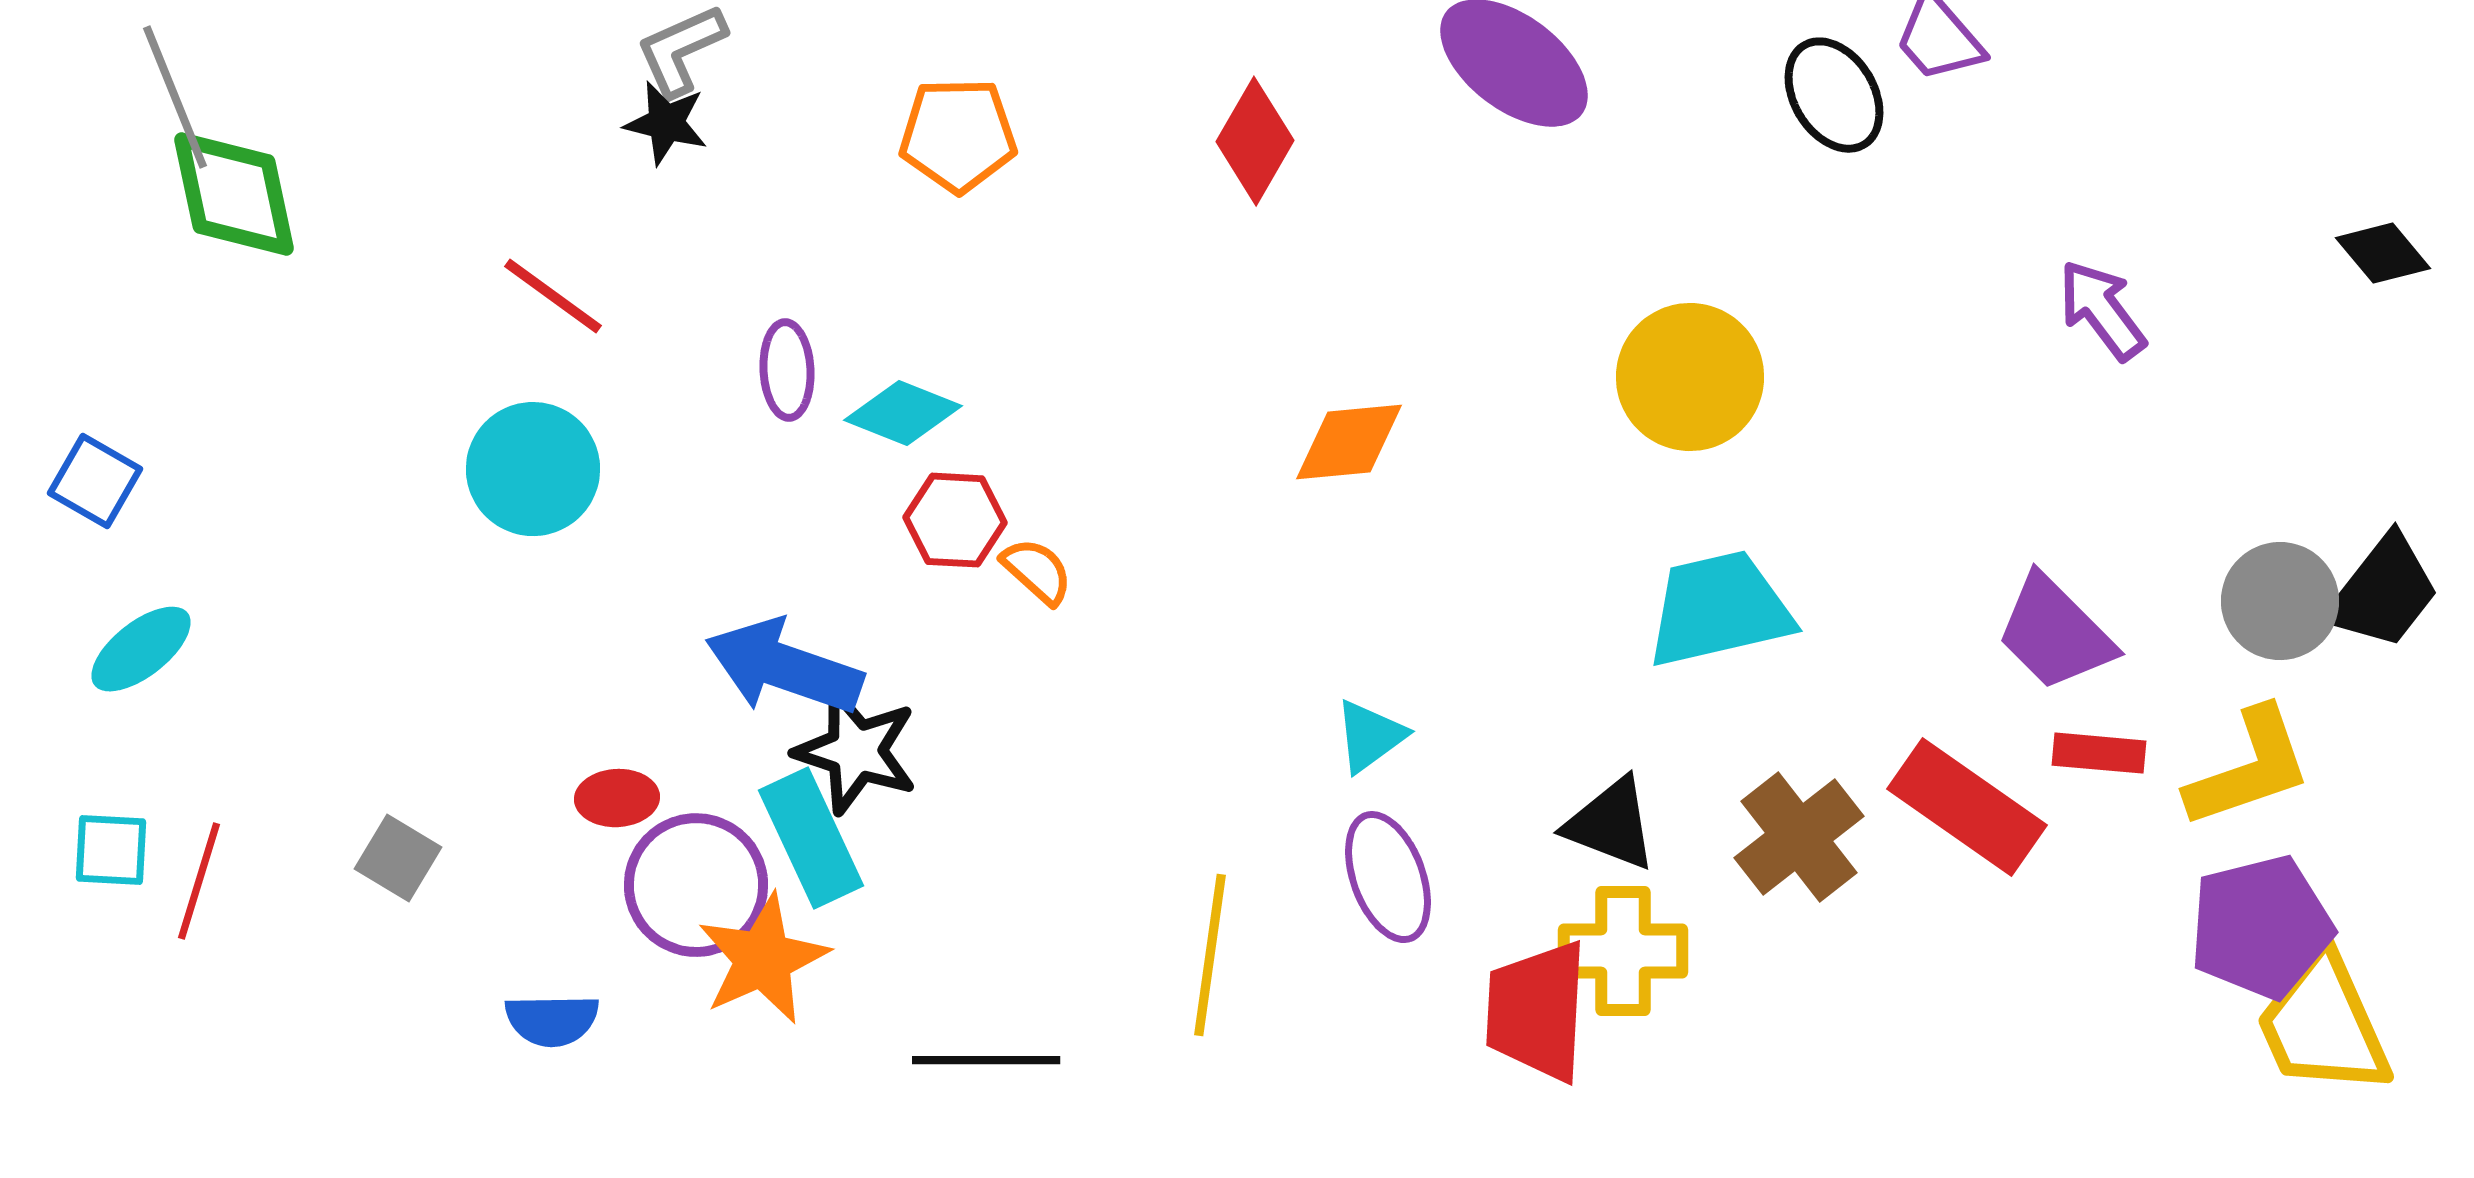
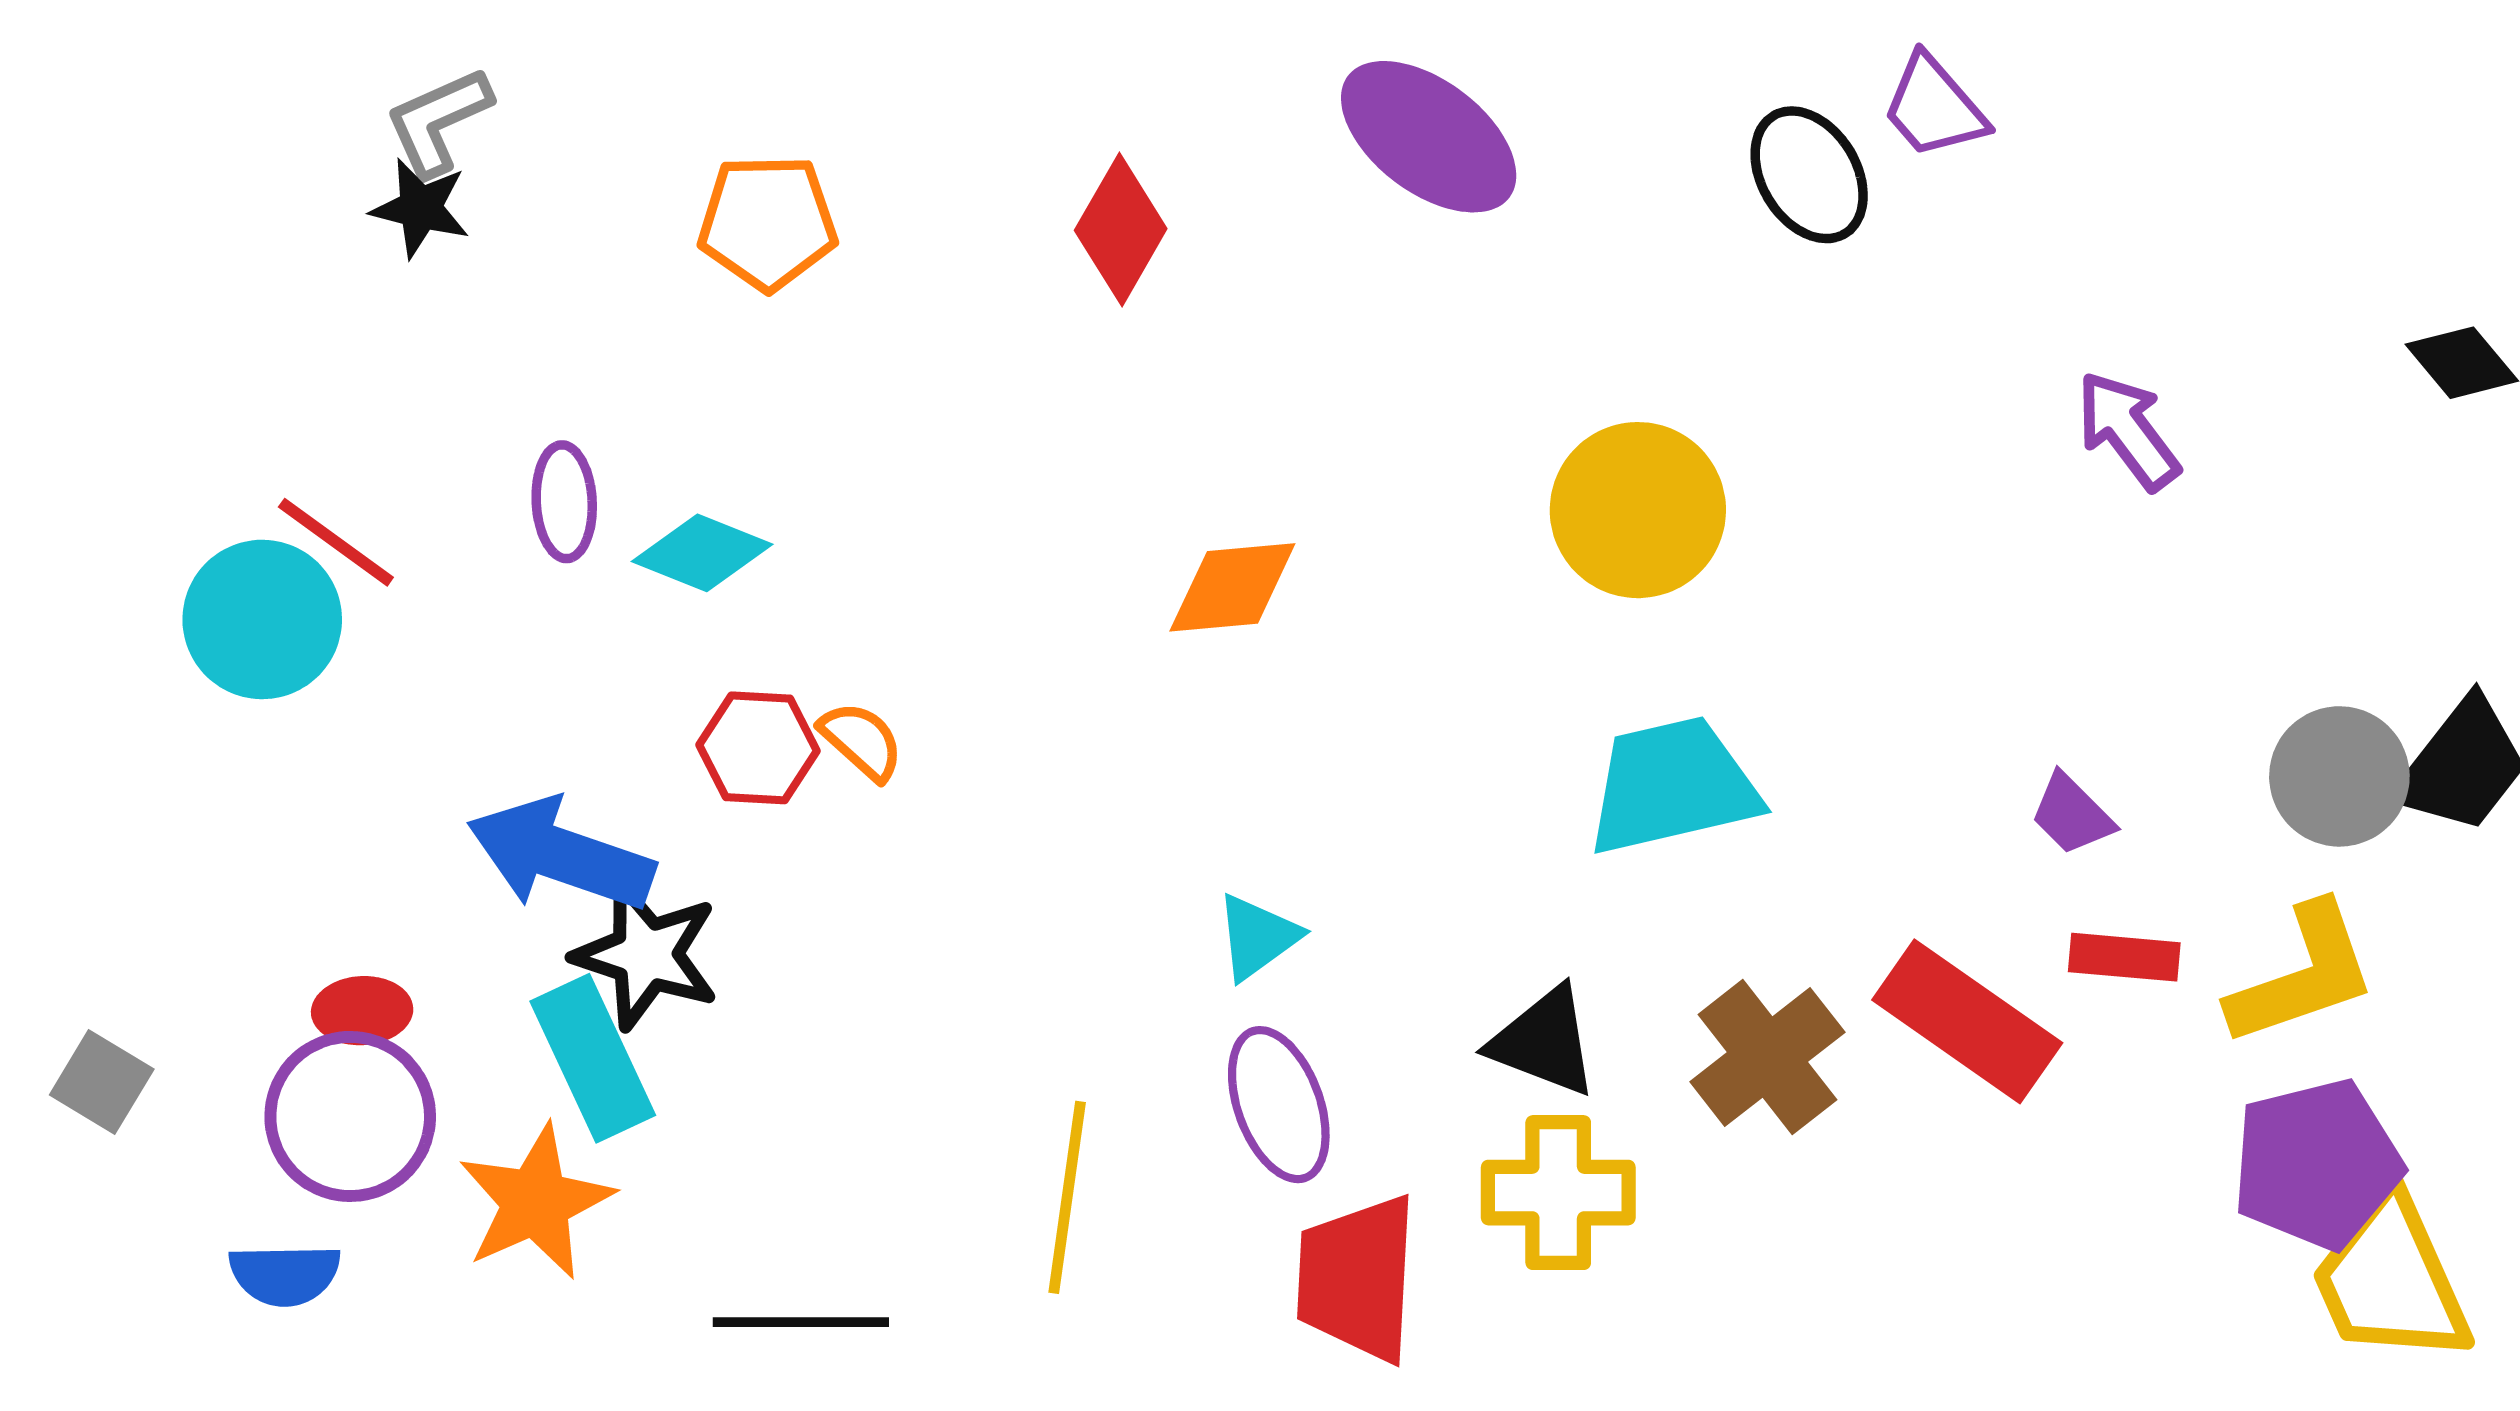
red line: (553, 296) -> (336, 542), moved
red hexagon: (955, 520) -> (758, 748), moved
purple trapezoid: (2055, 633) -> (2072, 814), size x0.6
purple circle: (696, 885) -> (350, 1116), moved
red trapezoid: (1537, 1011) -> (1357, 1278), moved

